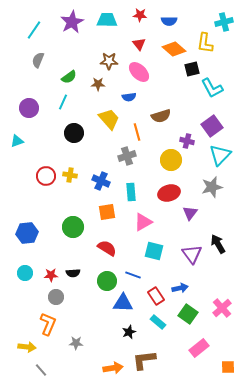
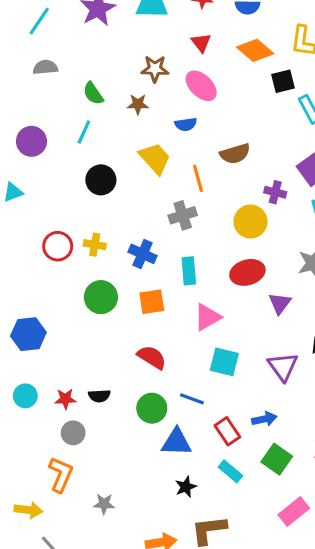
gray semicircle: (38, 60) -> (45, 67), turned 63
green semicircle: (69, 77) -> (93, 94), turned 91
green circle: (73, 227) -> (101, 297), moved

